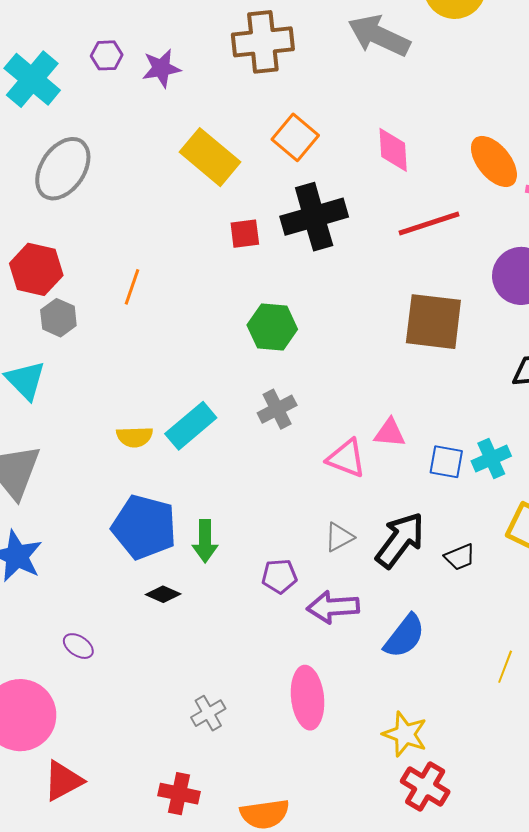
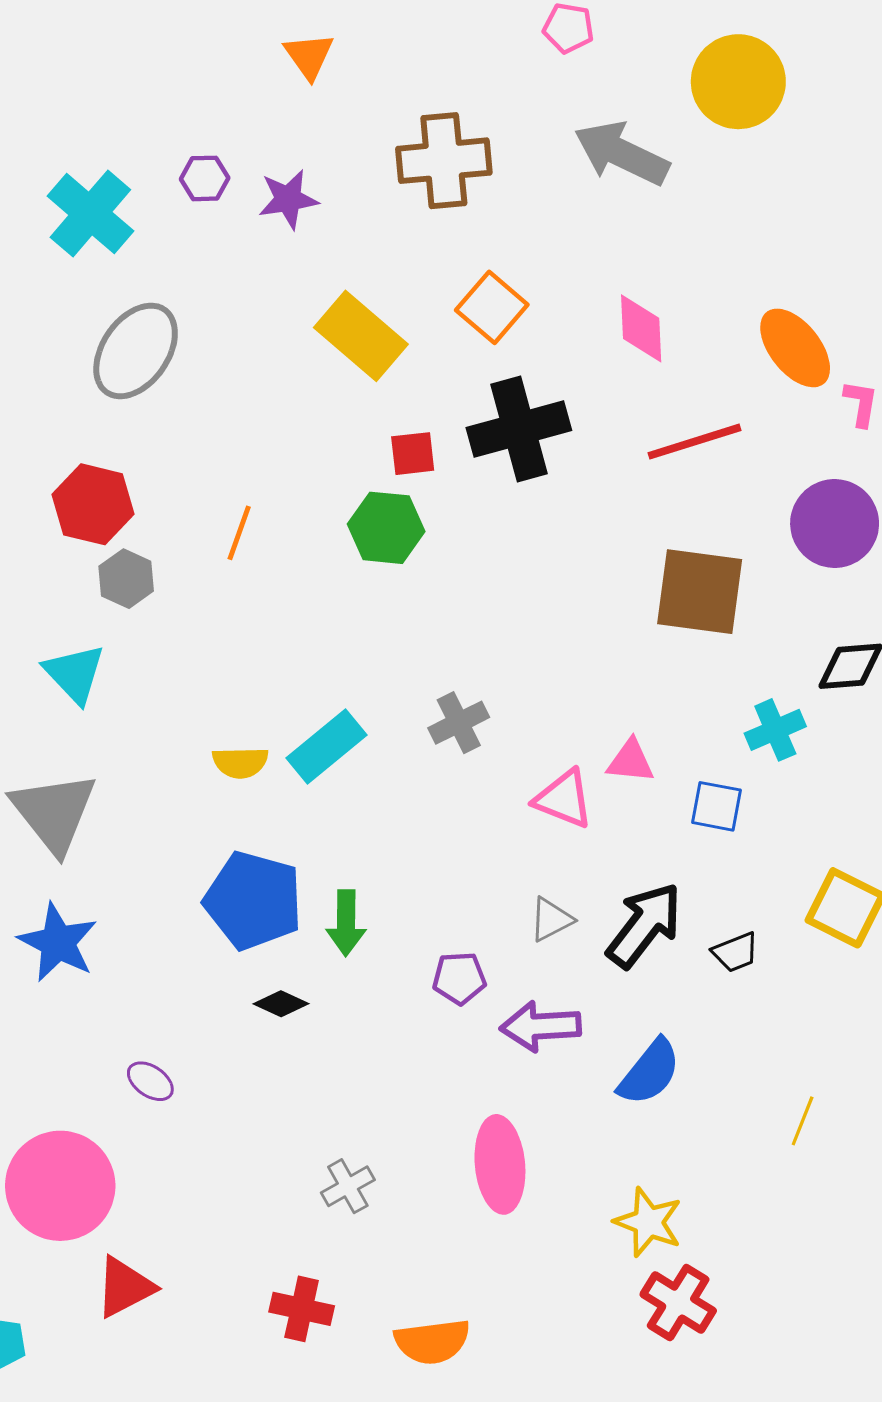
green hexagon: (272, 327) -> (386, 528), moved
cyan cross: (491, 458) -> (775, 730), moved

